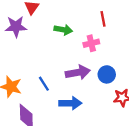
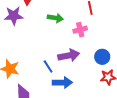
blue circle: (107, 74) -> (102, 57), moved
blue line: (44, 84) -> (48, 66), moved

